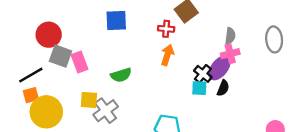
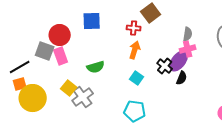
red circle: (49, 35) -> (60, 35), moved
cyan square: (199, 88) -> (137, 78), moved, turned 32
yellow square: (89, 100) -> (69, 88), turned 35

